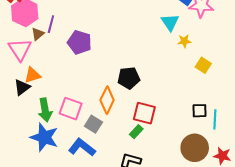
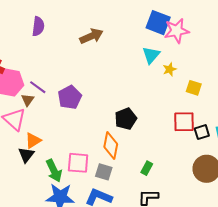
cyan triangle: (170, 22) -> (151, 55), turned 30
purple line: (51, 24) -> (38, 87), turned -54
purple pentagon: (80, 42) -> (70, 97), turned -30
red square: (144, 113) -> (184, 122), moved

